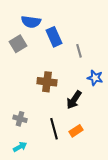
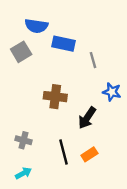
blue rectangle: (54, 37) -> (64, 44), turned -54

